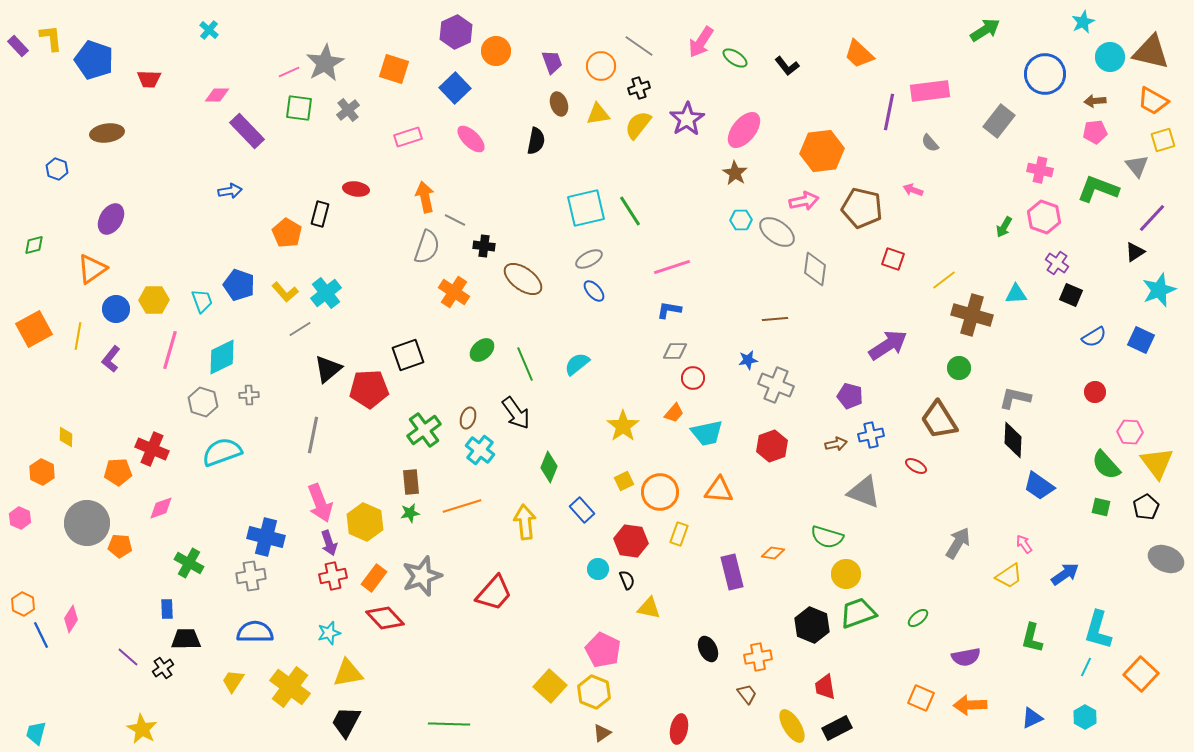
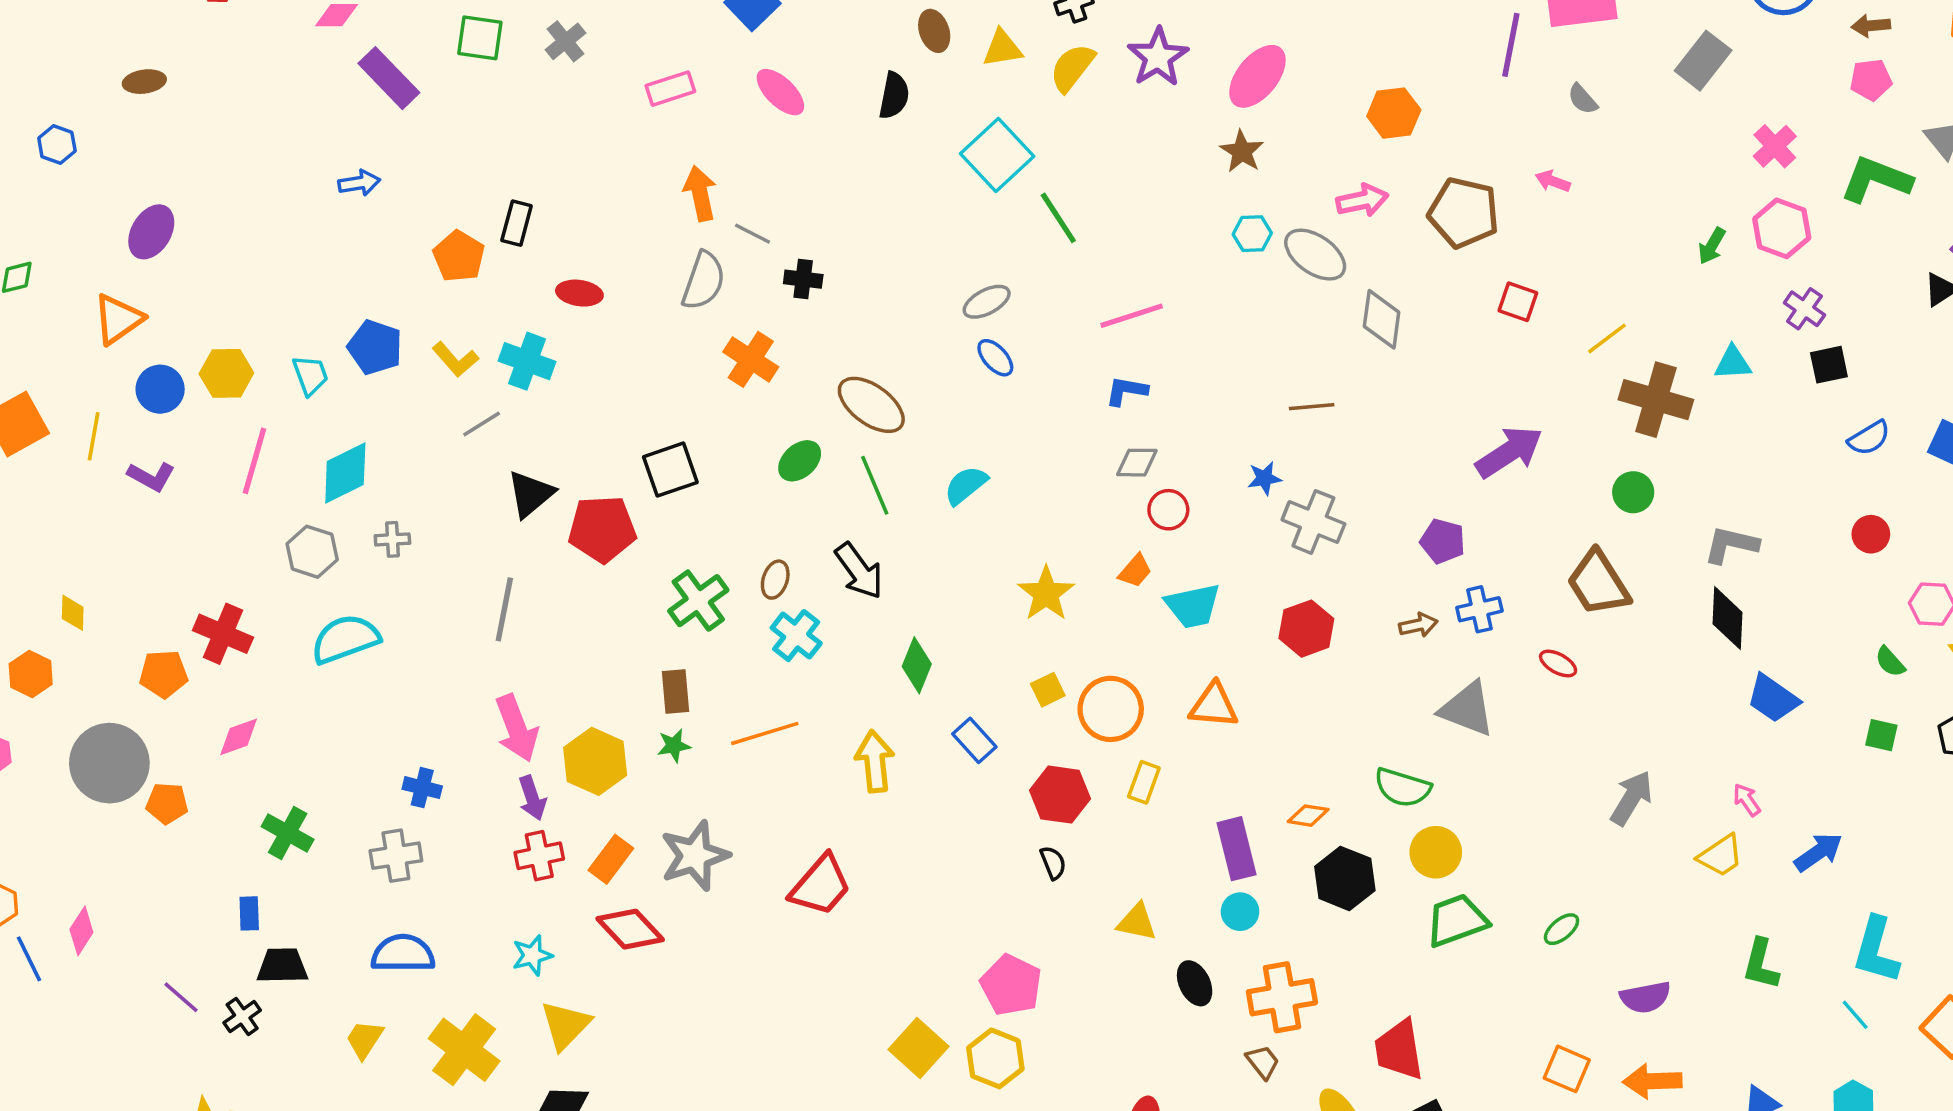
brown ellipse: (107, 133) -> (144, 82), size x0.7
orange hexagon: (822, 151) -> (1394, 113), size x0.7
pink cross: (1040, 170) -> (1775, 146), turned 35
red ellipse: (356, 189) -> (579, 293), moved
cyan square: (586, 208) -> (997, 155), moved, turned -30
brown ellipse: (523, 279) -> (871, 405), moved
cyan cross: (326, 293) -> (527, 361), turned -32
black square: (1071, 295) -> (1829, 365), turned -35
purple L-shape: (111, 359) -> (151, 477), turned -100
green semicircle: (1106, 465) -> (1890, 662), size x0.6
blue cross: (266, 537) -> (422, 788), size x0.6
cyan circle: (598, 569) -> (1240, 912), moved
yellow triangle: (649, 608) -> (1137, 922), moved
black hexagon: (812, 625) -> (1345, 878), moved
orange cross: (758, 657) -> (1282, 997), size x1.4
cyan line: (1086, 667) -> (1855, 1015), turned -66
yellow triangle: (348, 673) -> (565, 1025), turned -36
red trapezoid: (825, 687) -> (1399, 1050), size x1.4

